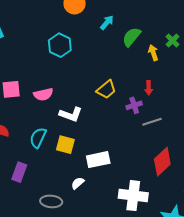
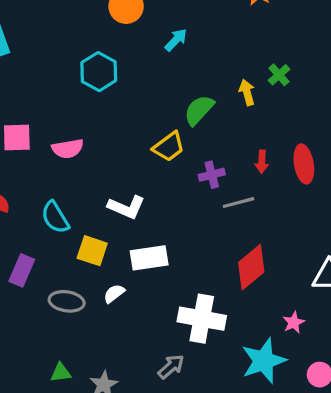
green semicircle: (131, 37) -> (199, 110), moved
red arrow: (149, 88) -> (262, 162), moved
white L-shape: (71, 114) -> (126, 207), moved
cyan semicircle: (38, 138) -> (55, 217), turned -60
yellow square: (65, 145) -> (92, 251), moved
gray ellipse: (51, 201) -> (67, 301), moved

